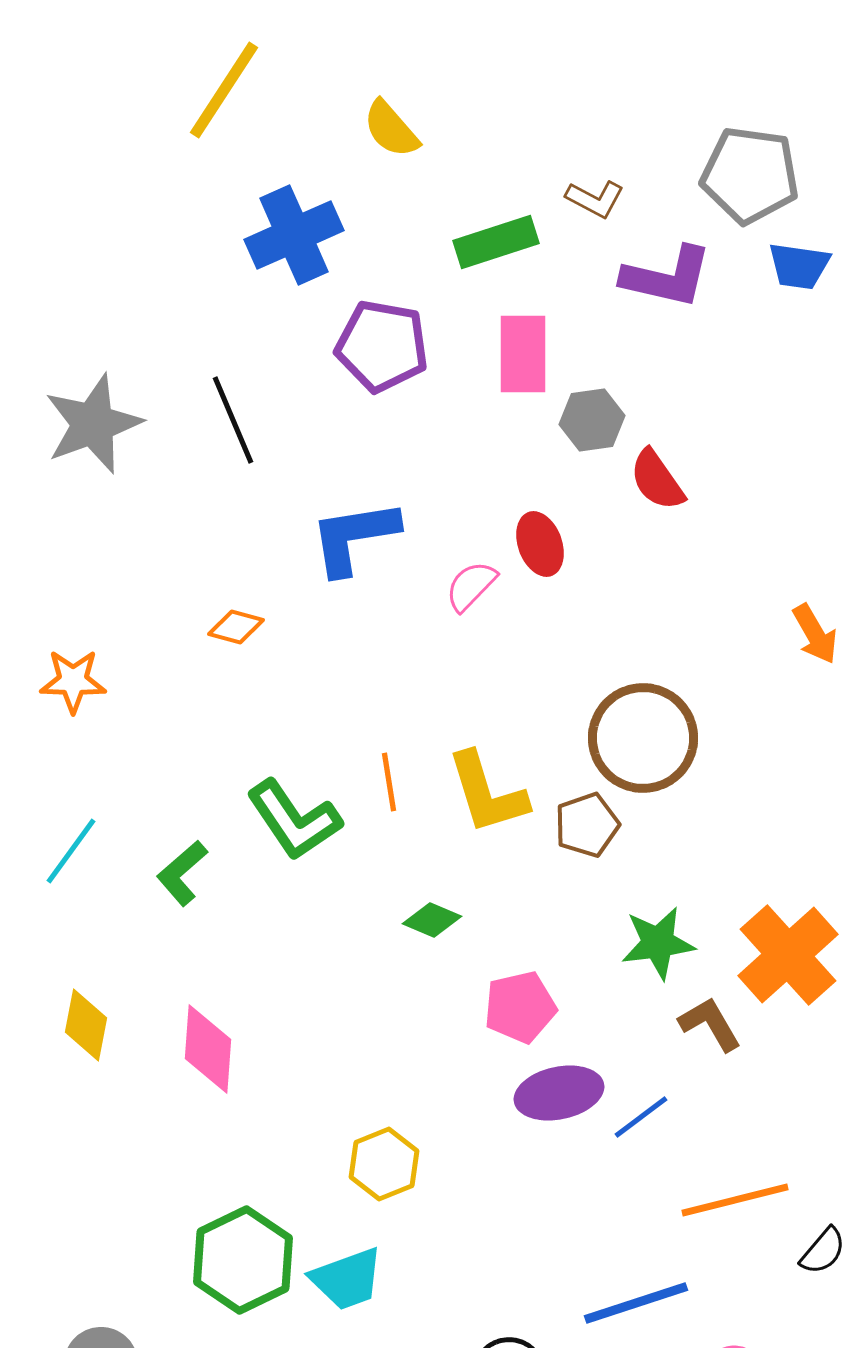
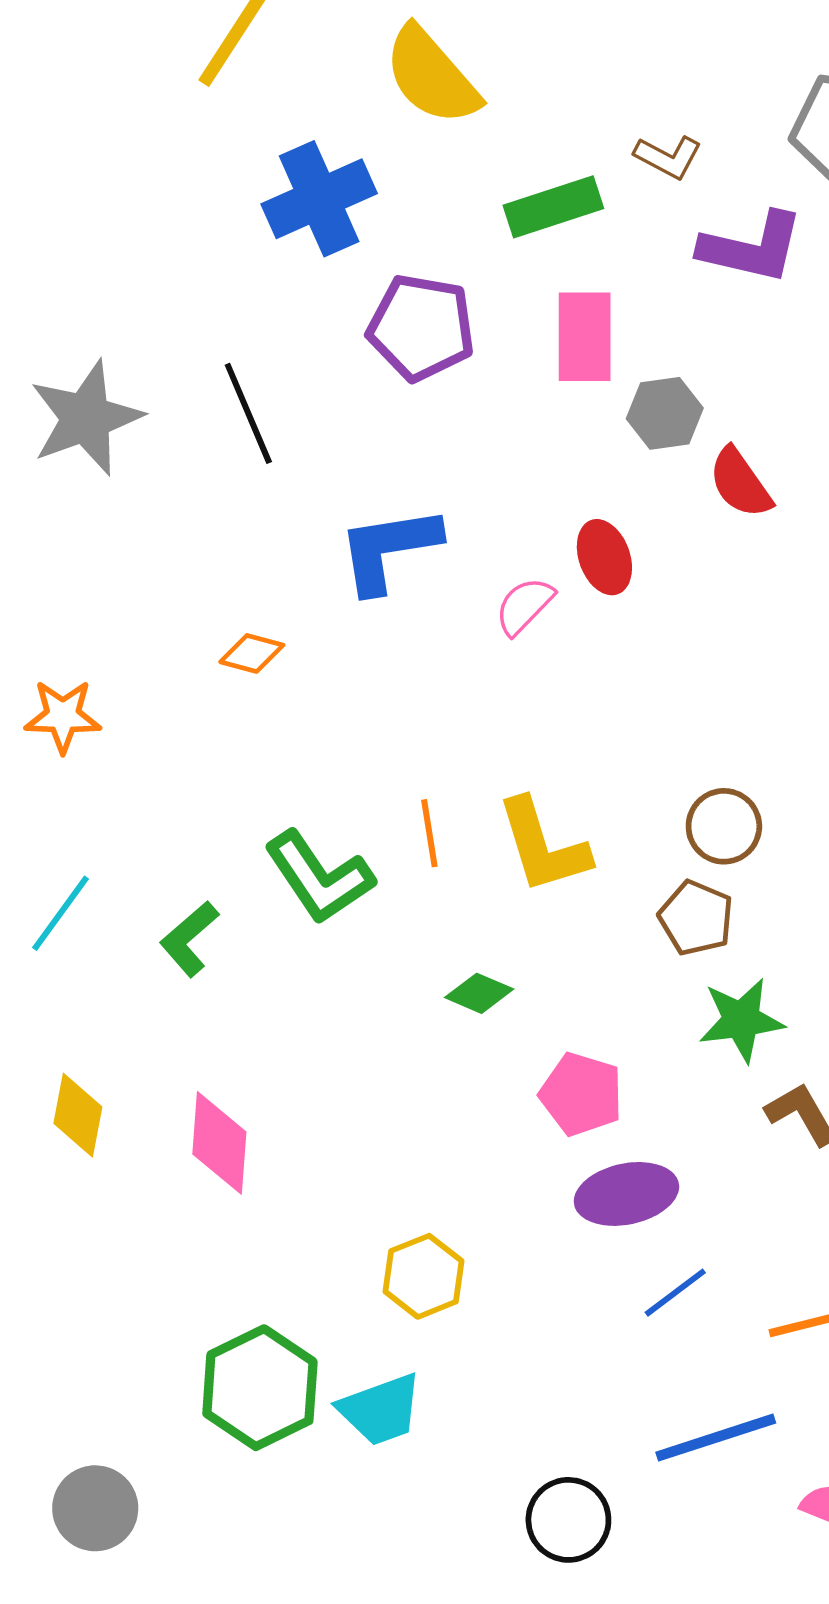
yellow semicircle: (391, 129) -> (432, 76), size x1.5
brown circle: (643, 738) -> (724, 826), moved, size x0.6
brown pentagon: (587, 825) -> (696, 918), moved, turned -30
pink pentagon: (520, 1007) -> (581, 1094), turned 30
blue line: (641, 1117) -> (675, 1293), moved

